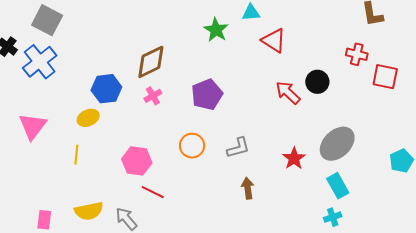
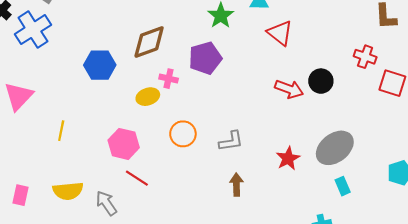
red arrow: (288, 93) -> (289, 89), turned 152
purple pentagon: (207, 95) -> (205, 58), moved
pink cross: (153, 96) -> (169, 79), moved, turned 36
yellow ellipse: (88, 118) -> (148, 97), moved
cyan rectangle: (338, 186) -> (343, 186), moved, size x0.7

